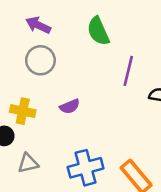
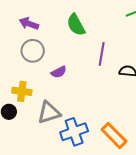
purple semicircle: (70, 106) -> (59, 72), moved
gray triangle: (28, 163) -> (49, 113), moved, size x1.4

